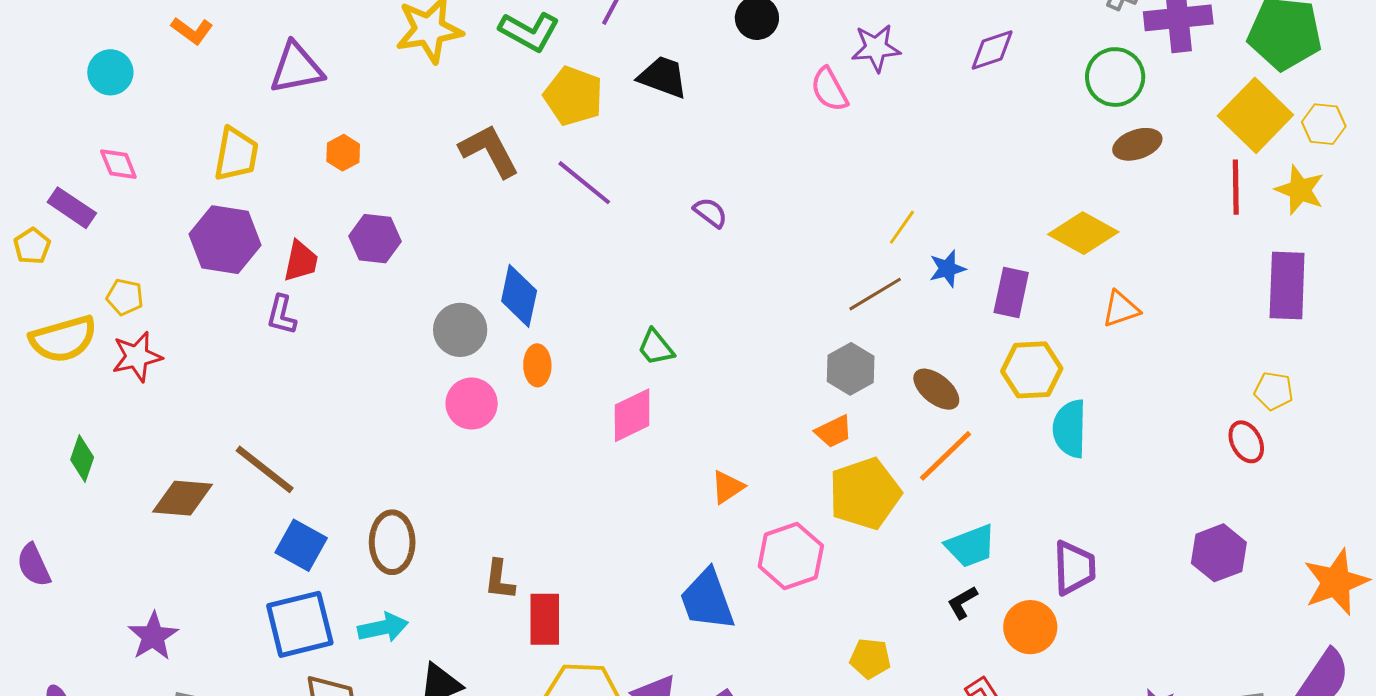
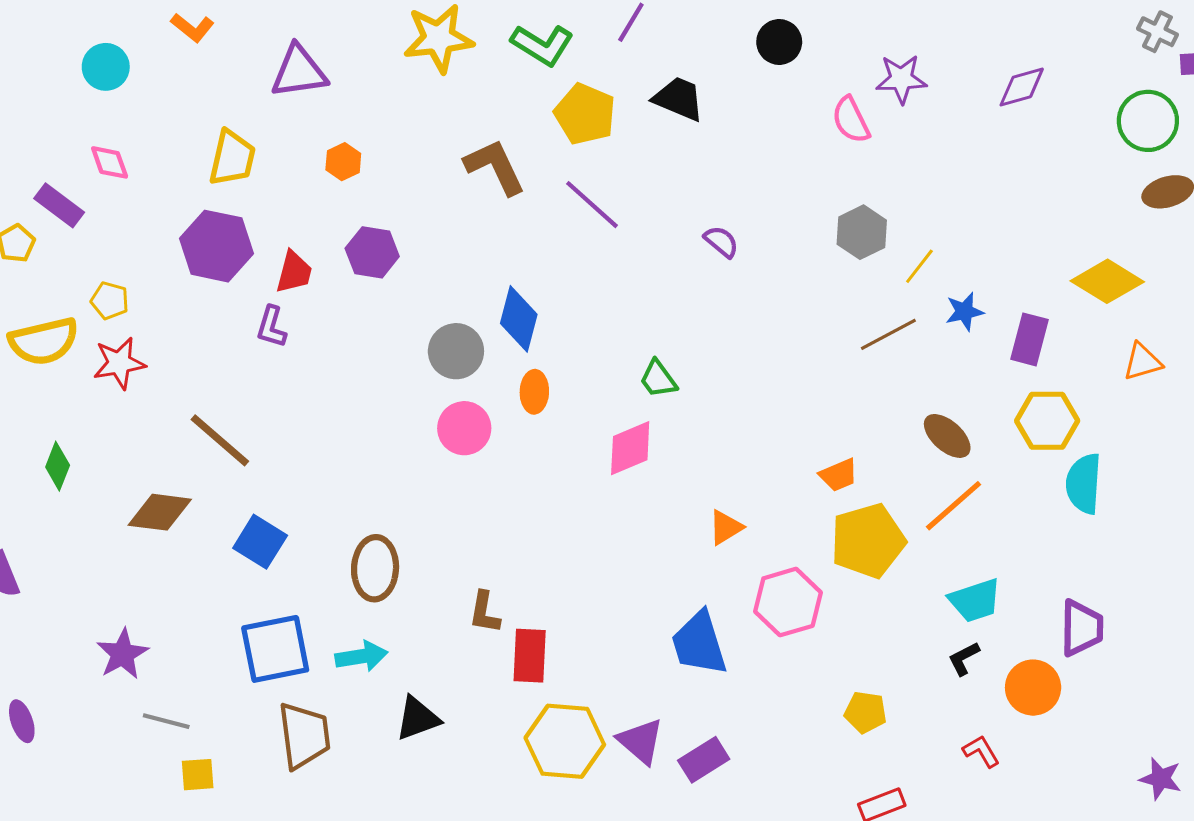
gray hexagon: (851, 369) -> (862, 232), moved
brown line: (265, 469) -> (220, 440), moved
blue square: (301, 545) -> (260, 542), moved

